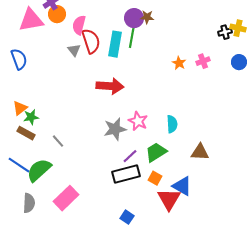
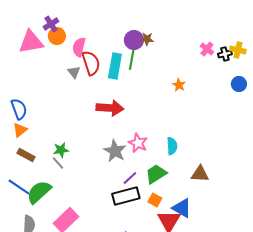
blue semicircle: (19, 59) -> (19, 109), moved
pink cross: (203, 61) -> (207, 49), moved, turned -32
green star: (31, 117) -> (61, 150), moved
gray star: (115, 129) -> (115, 151), turned -30

